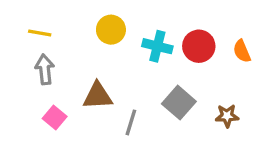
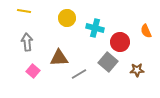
yellow line: (40, 33) -> (24, 11), moved
red circle: (199, 46) -> (120, 42), moved
gray line: (131, 122) -> (79, 74), turned 42

